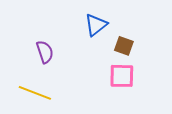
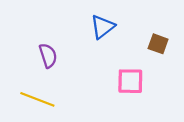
brown square: (124, 46) -> (158, 44), moved

